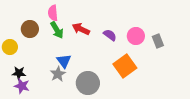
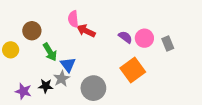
pink semicircle: (53, 13) -> (73, 19), moved
green arrow: (57, 30) -> (50, 52), moved
purple semicircle: (110, 35) -> (125, 37), moved
black star: (19, 73) -> (46, 86), moved

